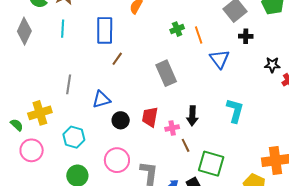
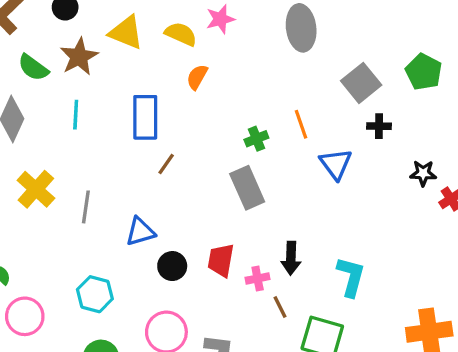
green cross: (177, 29) -> (256, 139), moved
cyan L-shape: (235, 111) -> (351, 277), moved
yellow cross: (40, 113) -> (36, 189), moved, turned -30

